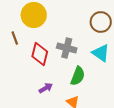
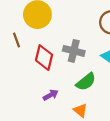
green semicircle: (78, 76) -> (86, 82), turned 30

